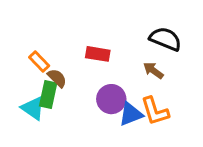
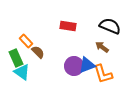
red rectangle: (98, 54) -> (68, 26), moved
green rectangle: (48, 95) -> (16, 58), moved, turned -36
blue triangle: (131, 114) -> (87, 65), moved

